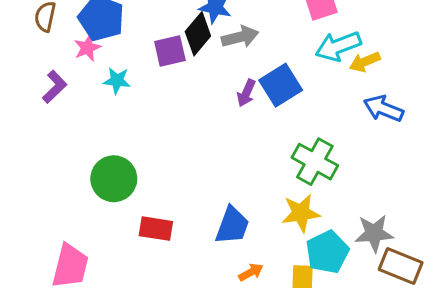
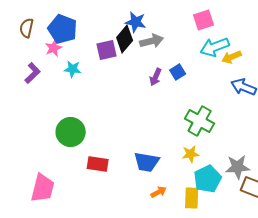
blue square: (281, 85) -> (178, 72), size x0.6
yellow star: (301, 213) -> (191, 154), size x0.7
blue trapezoid: (232, 225) -> (147, 162), turned 80

